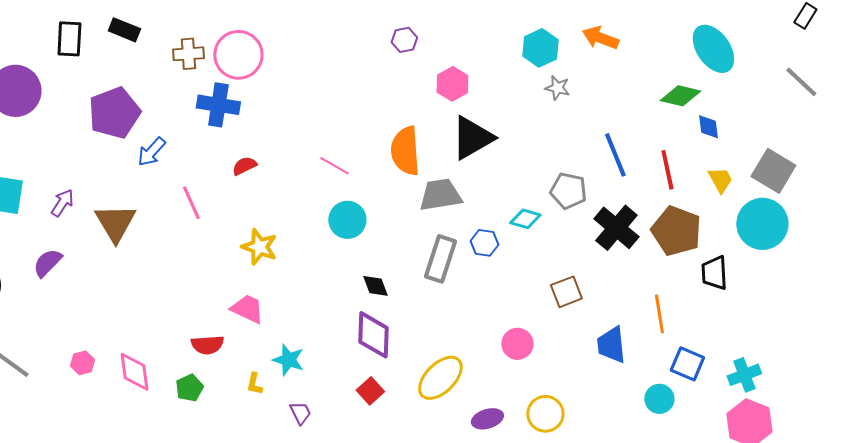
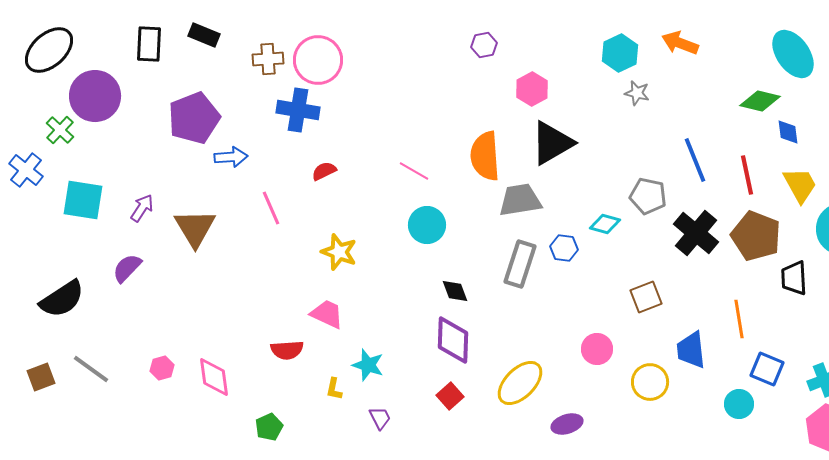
blue arrow: (151, 152) -> (231, 157), turned -136
yellow trapezoid: (720, 180) -> (800, 185), size x1.4
green pentagon: (189, 388) -> (269, 427), moved
yellow circle: (545, 414) -> (650, 382), moved

